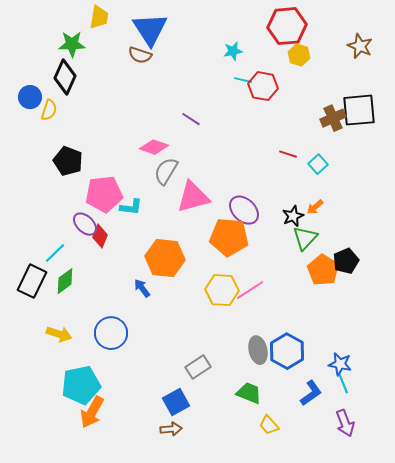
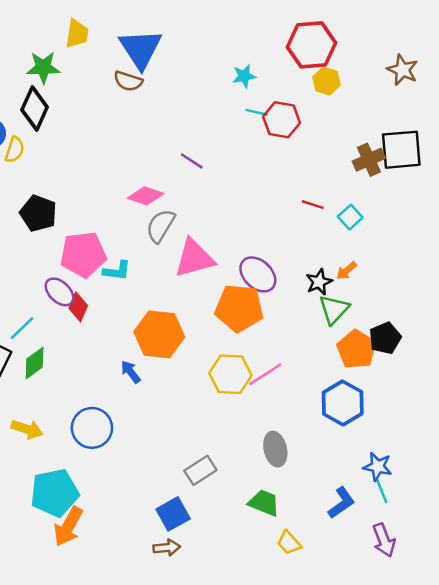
blue hexagon: (287, 351) -> (343, 403), moved

